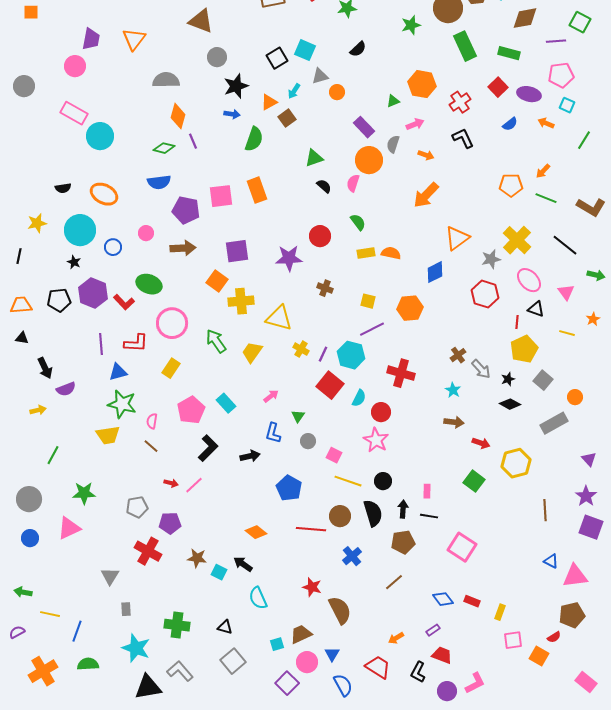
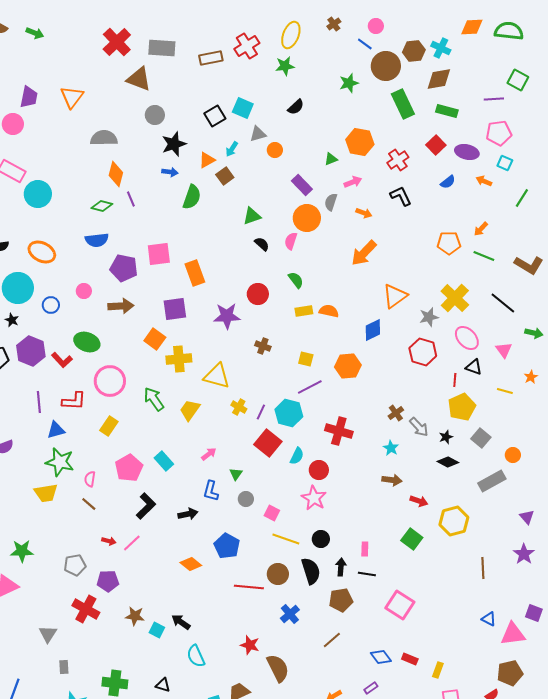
brown diamond: (525, 18) -> (439, 79), moved
orange rectangle: (257, 190) -> (195, 273), moved
purple square: (591, 527) -> (534, 613), moved, size x0.7
orange diamond: (256, 532) -> (191, 564), moved

